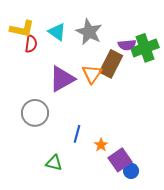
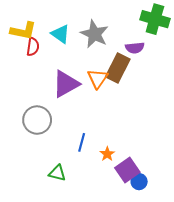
green cross: (145, 48) -> (155, 19), moved, turned 36

